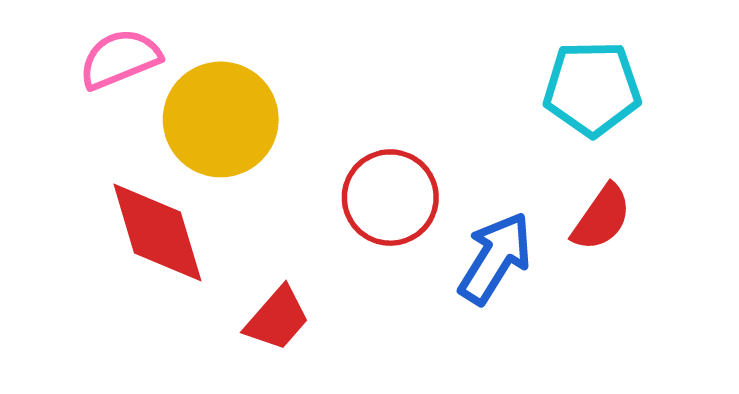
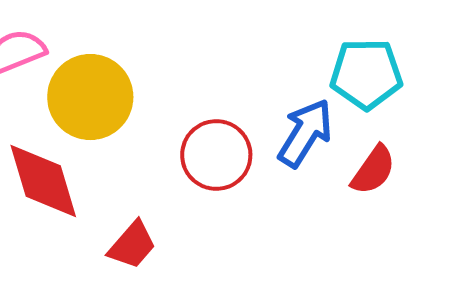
blue arrow: (495, 258) -> (305, 133), moved

